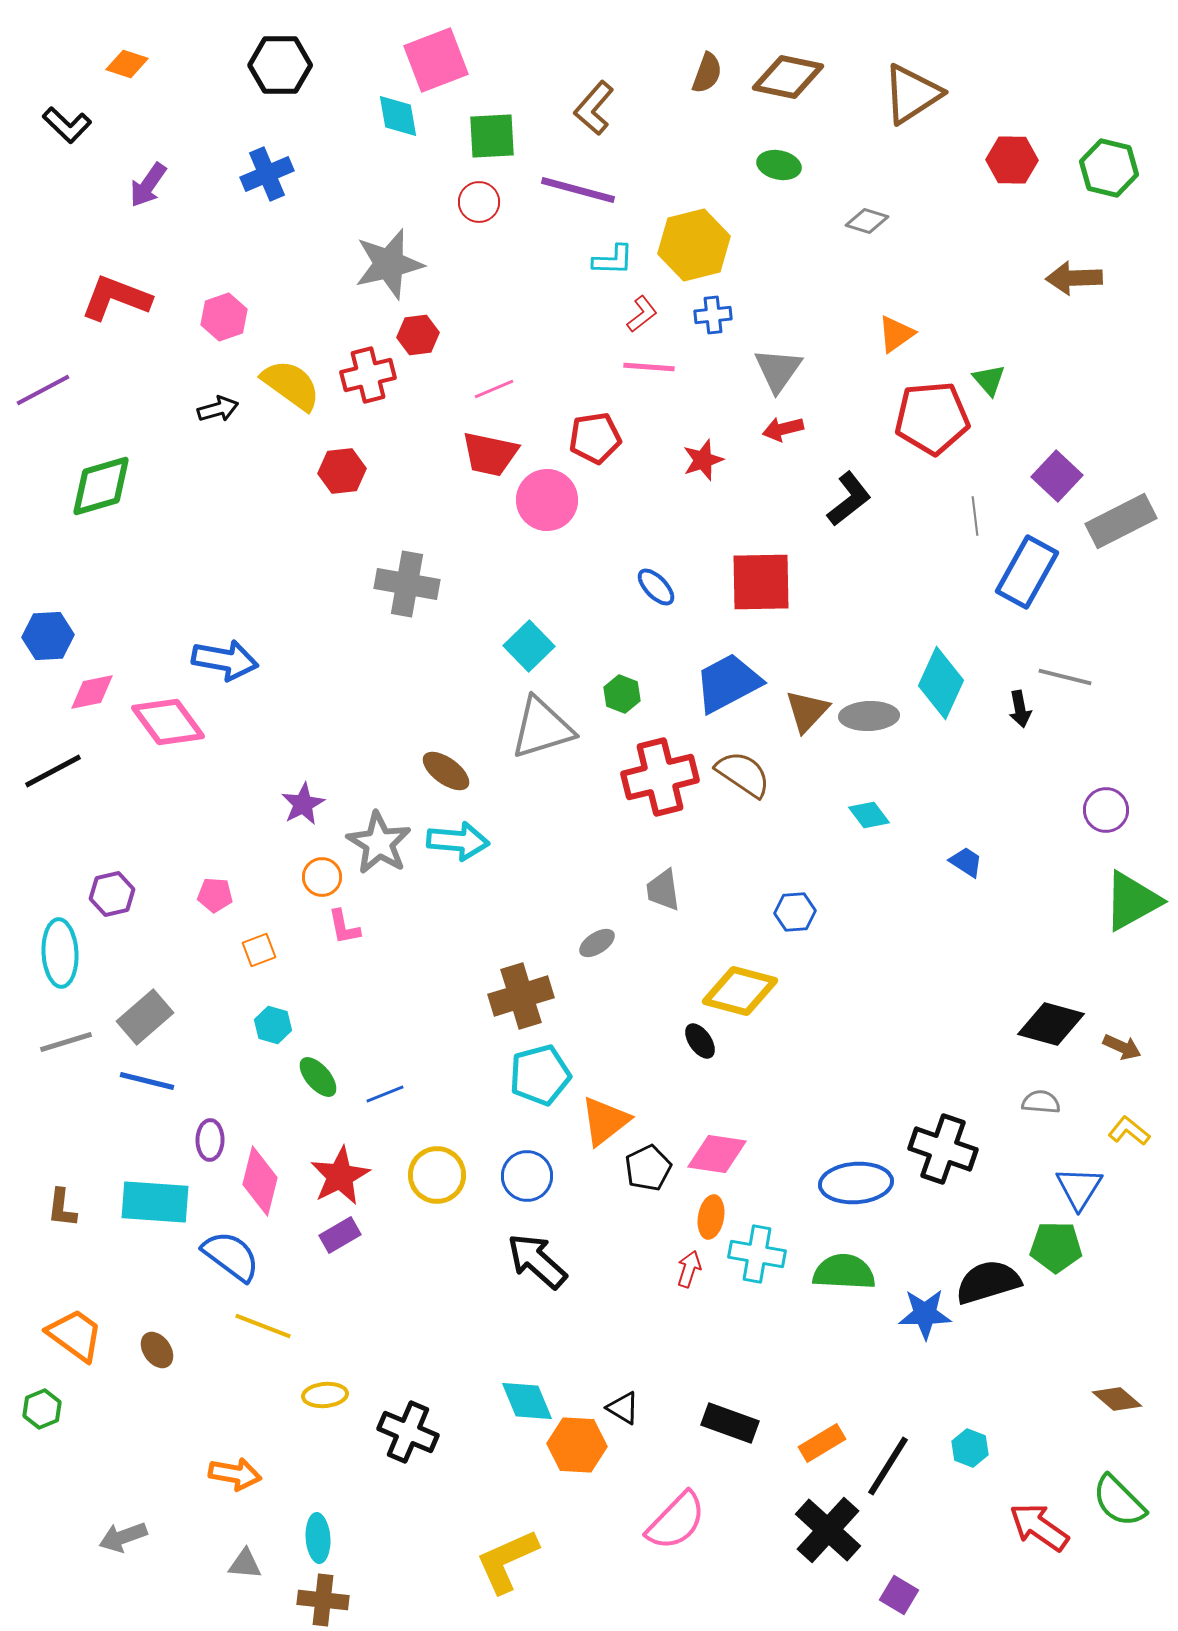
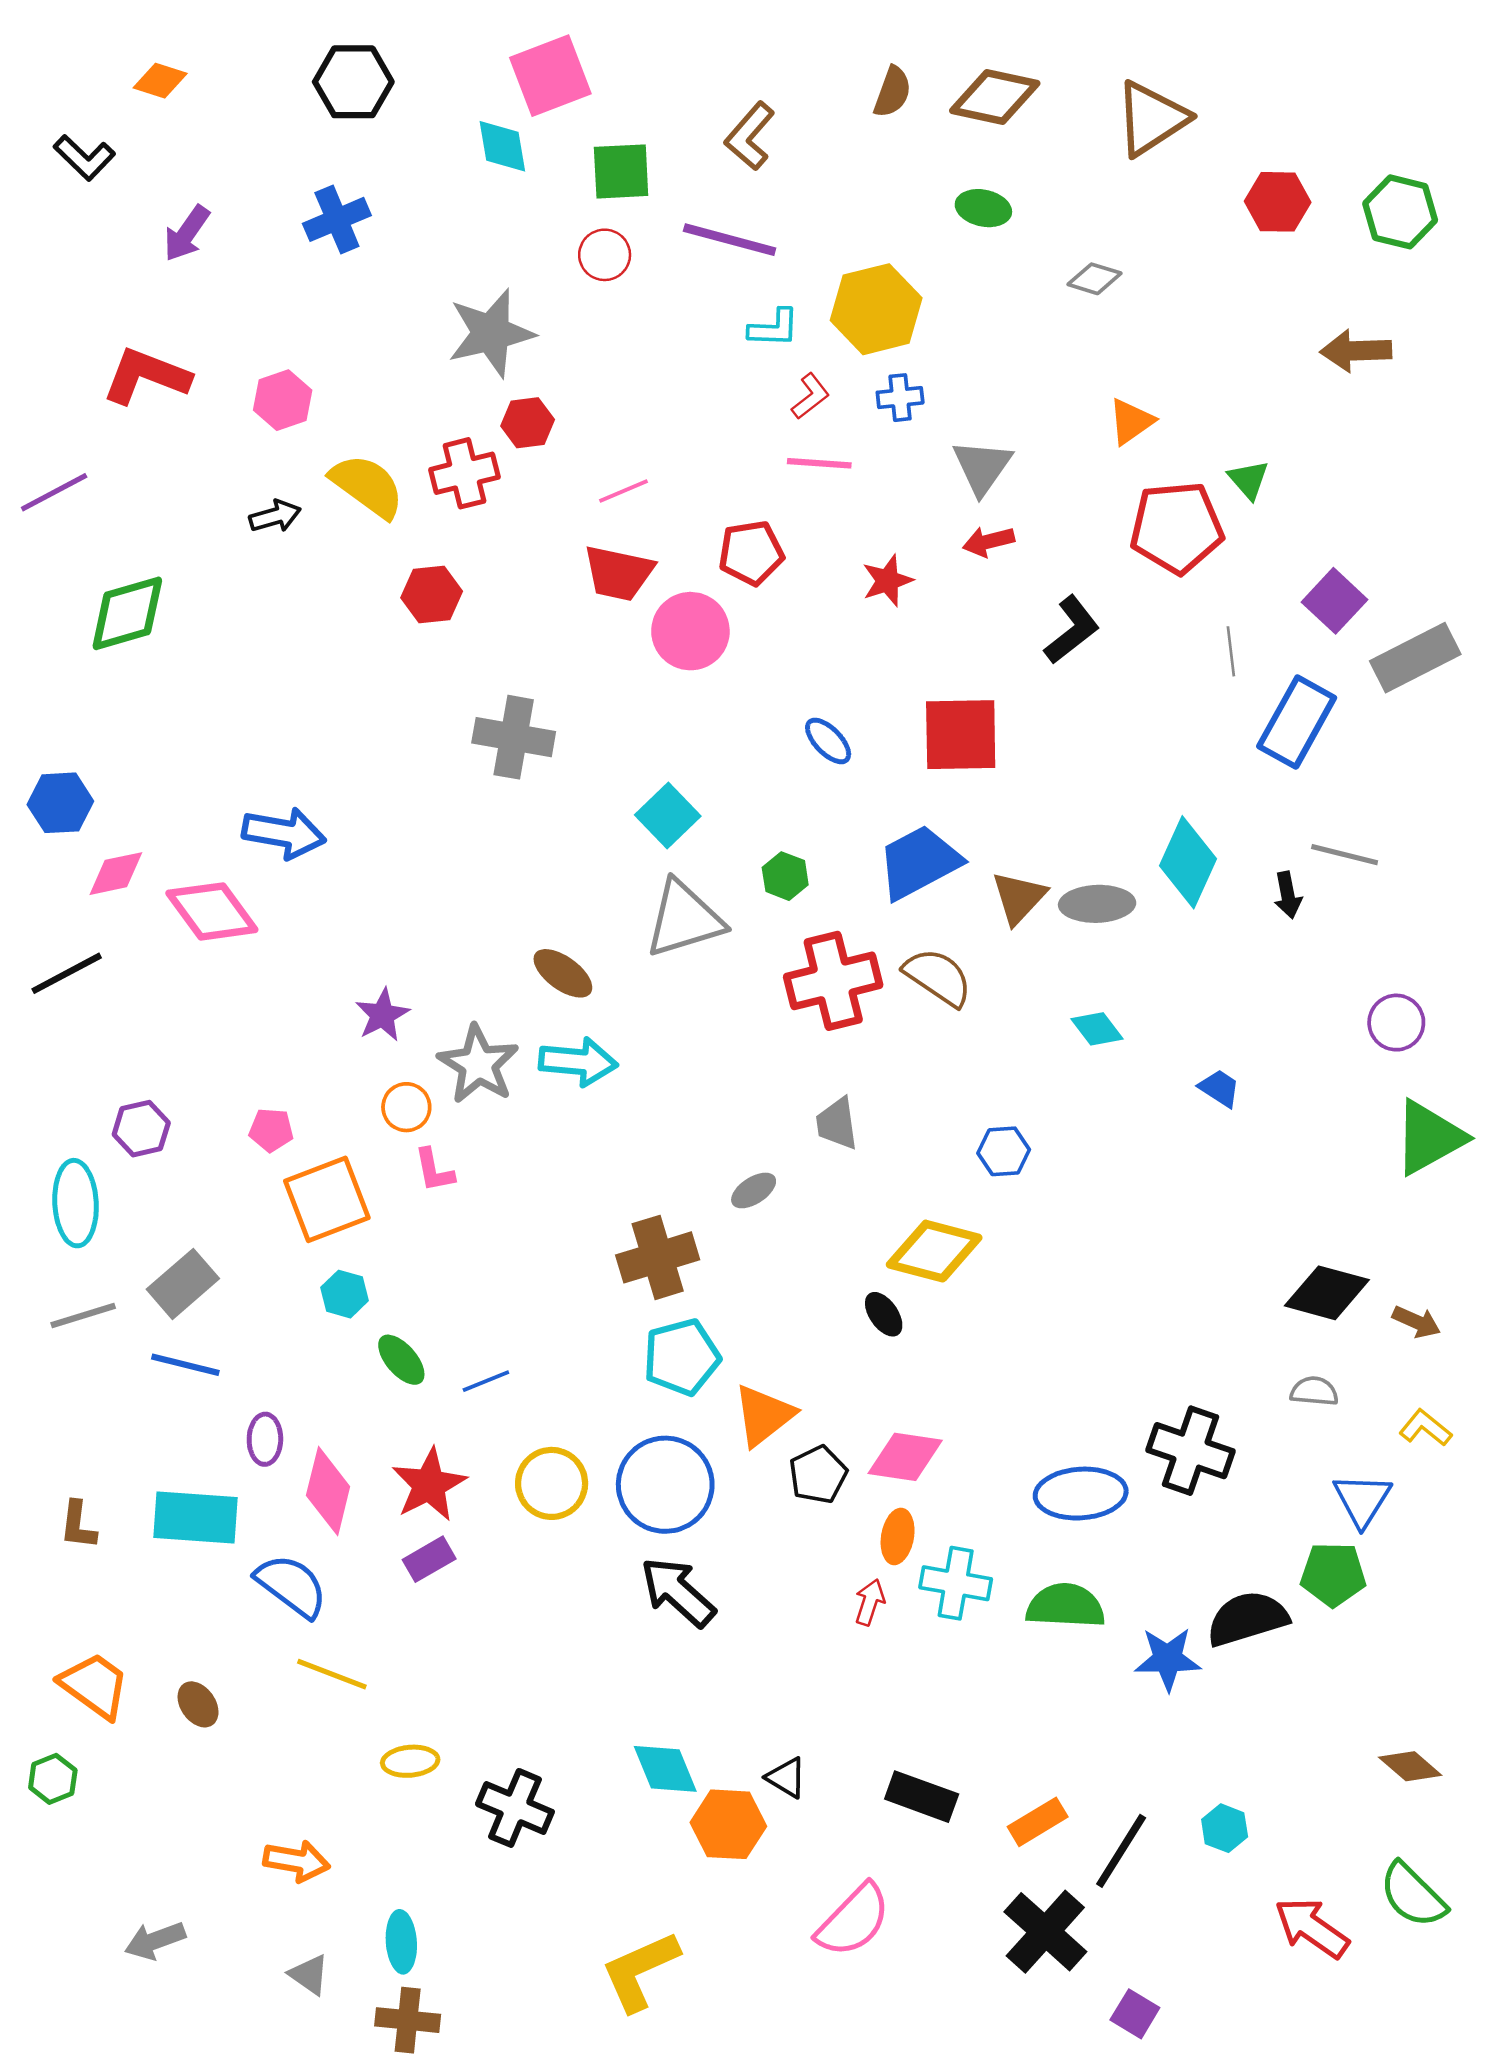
orange square: (259, 950) -> (327, 1199), size x2.0
blue circle: (527, 1176) -> (665, 1485), size x1.5
gray triangle: (245, 1564) -> (309, 1975), turned 30

